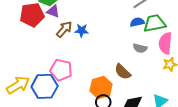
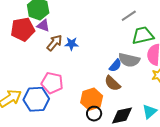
blue semicircle: (137, 22) -> (115, 66), moved, turned 144
gray semicircle: (140, 48) -> (129, 60), size x1.5

